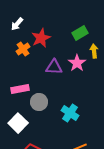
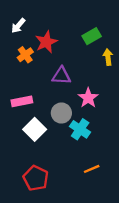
pink star: (77, 63) -> (88, 98), moved
gray circle: (39, 102) -> (61, 113), moved
white square: (18, 123) -> (35, 129), moved

